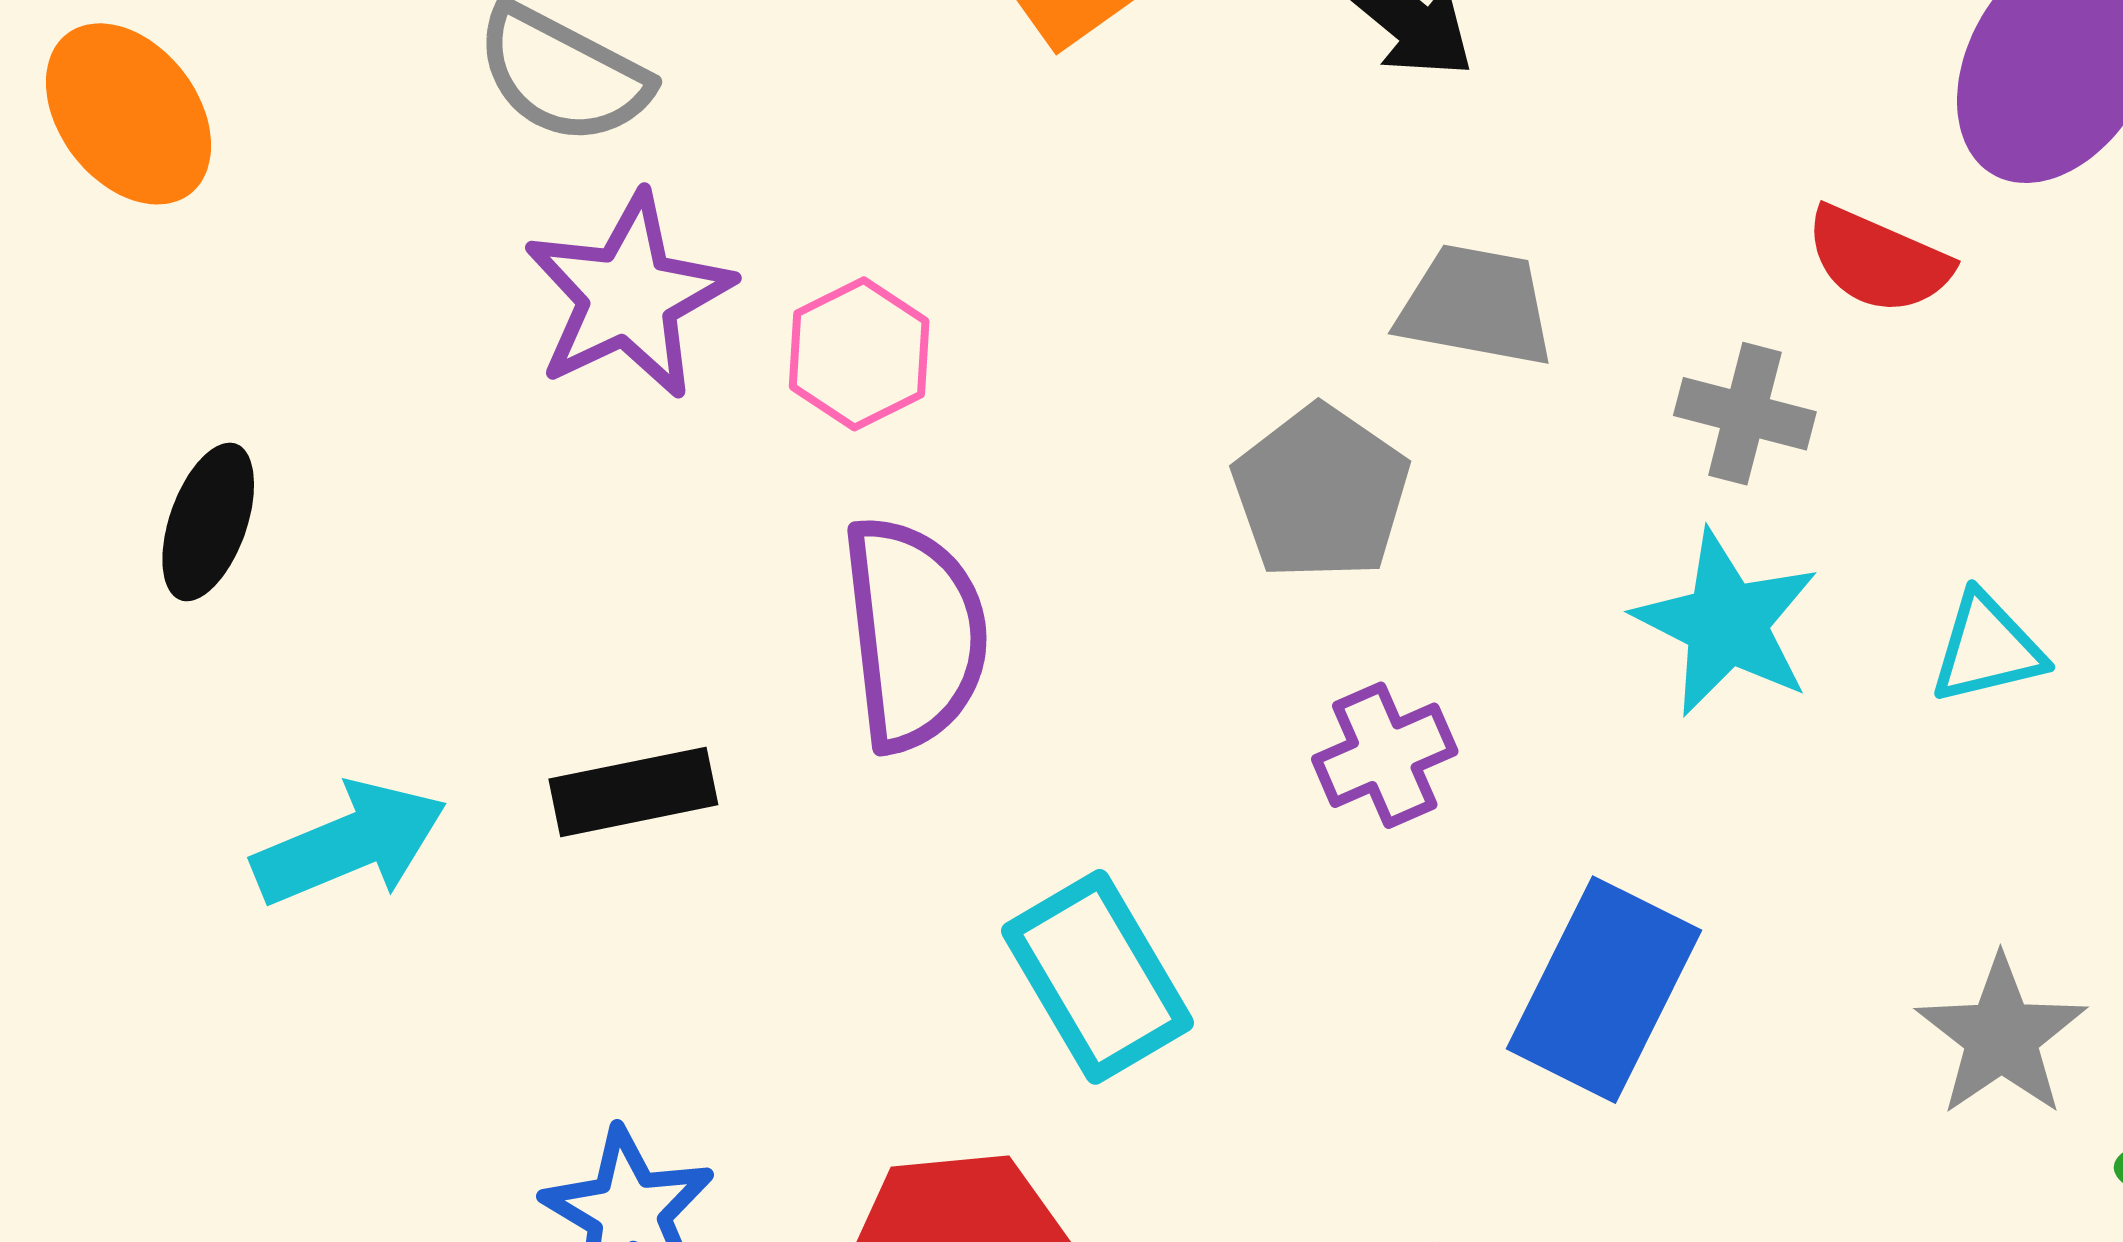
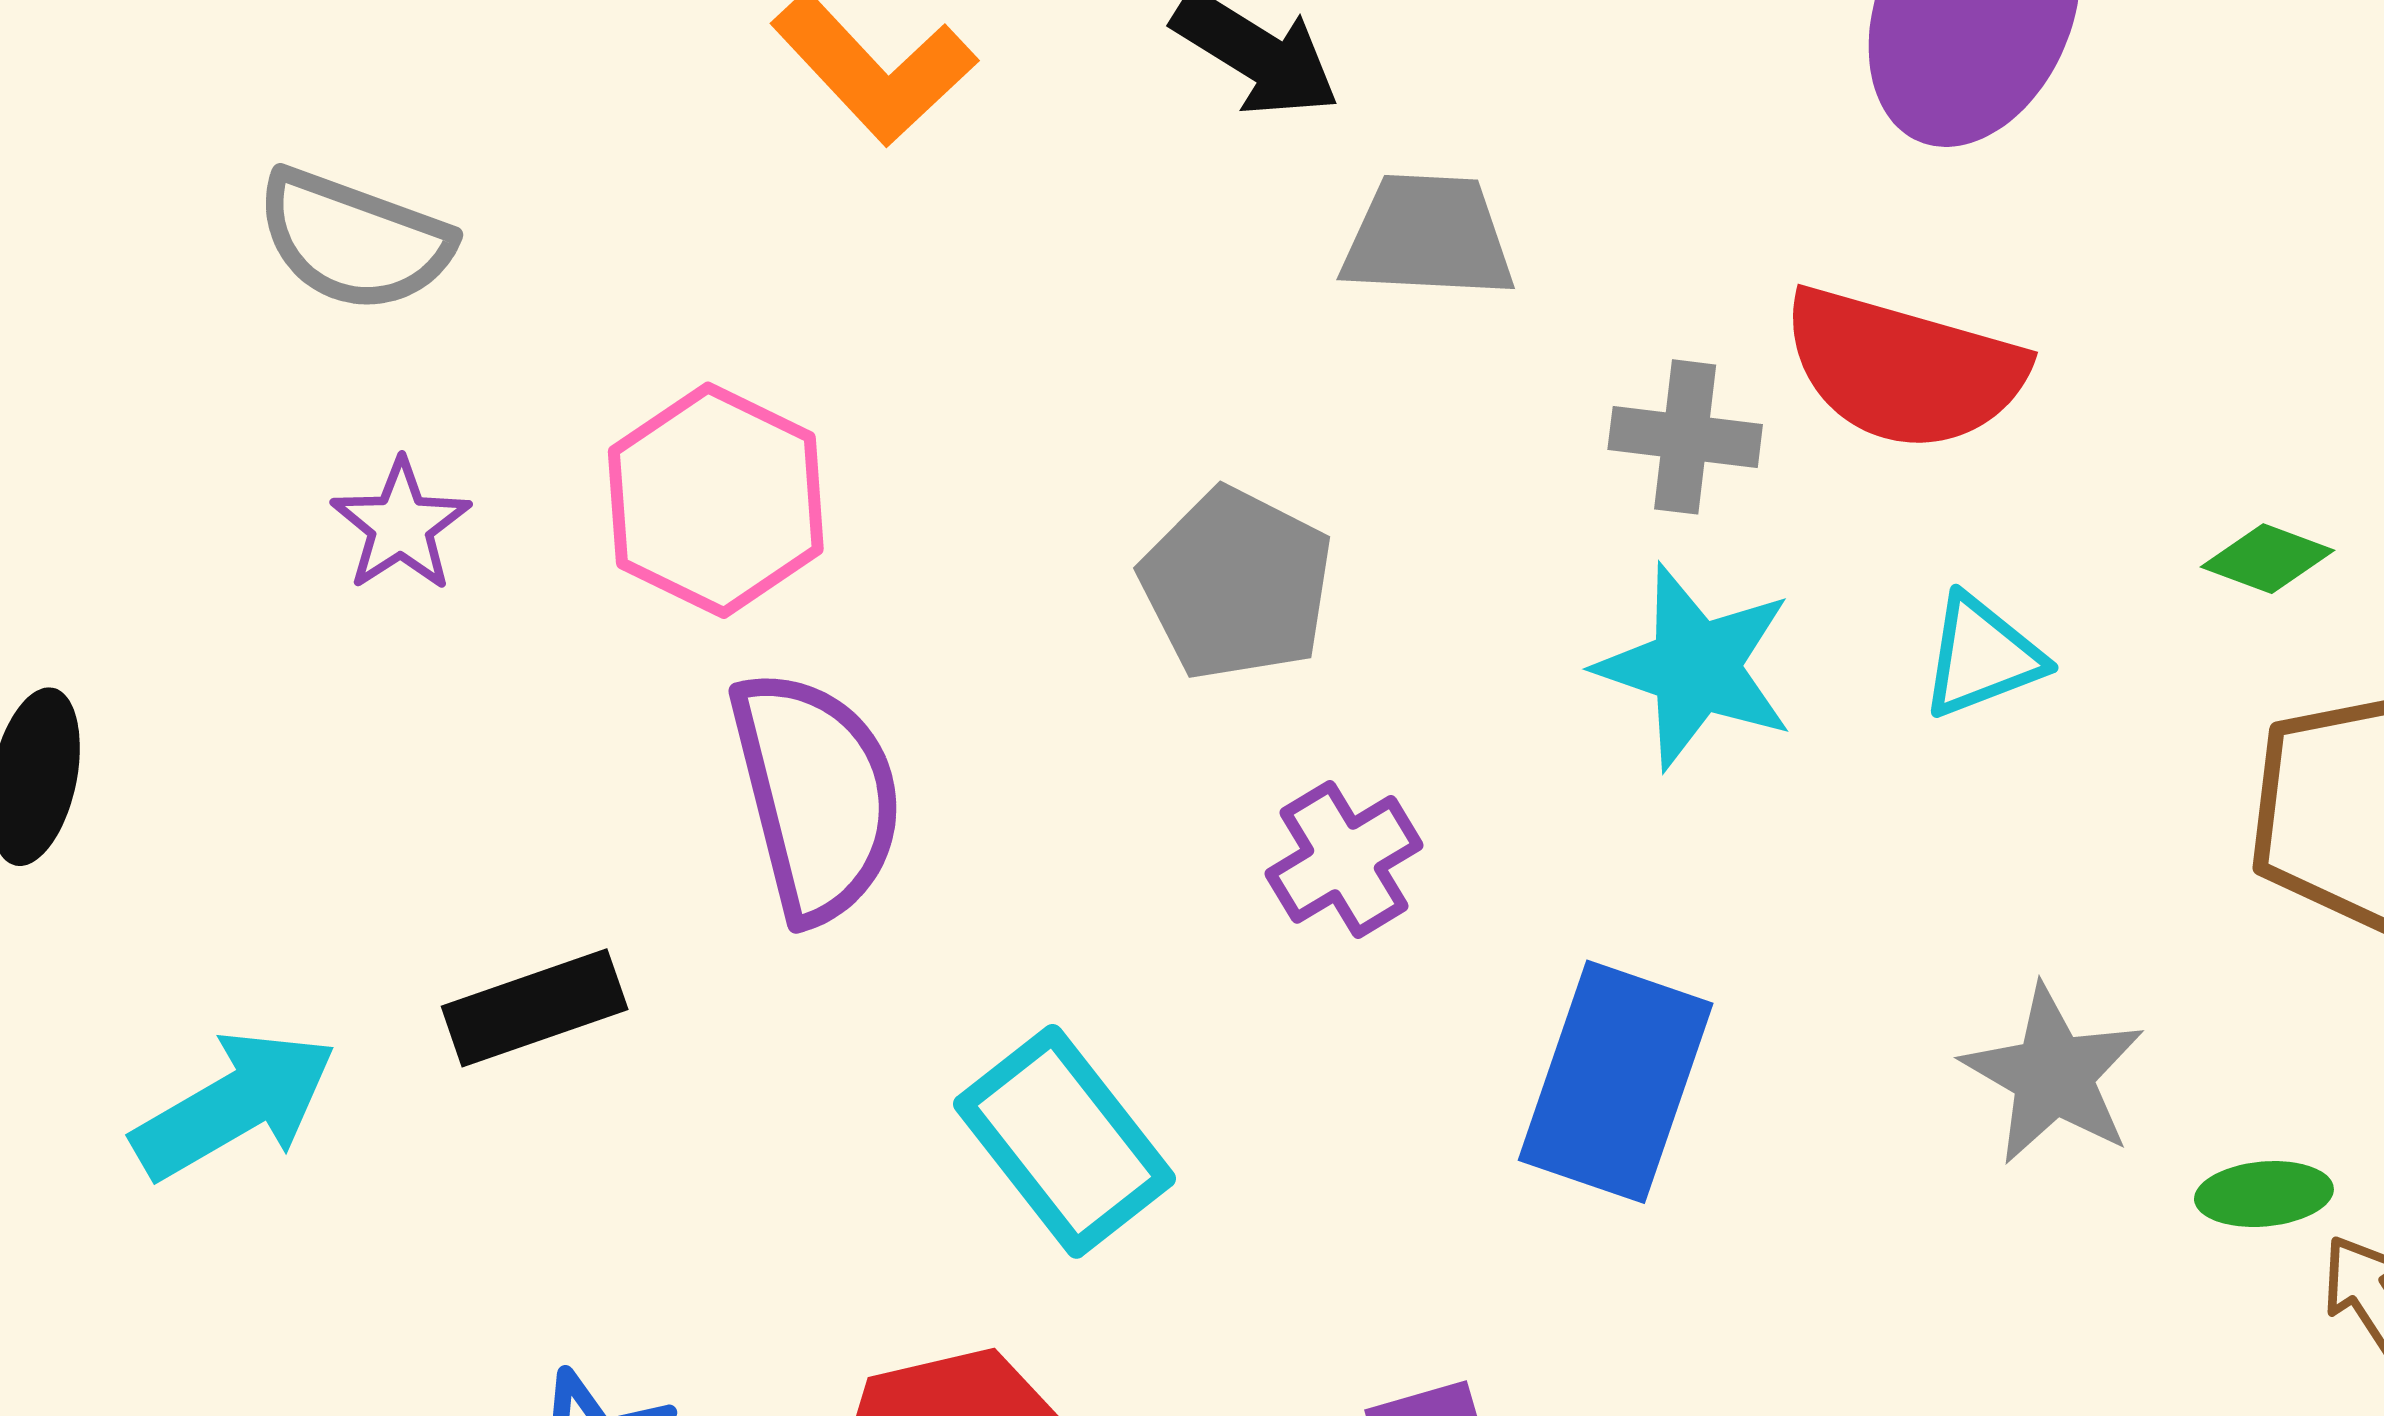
red semicircle: (1878, 260) -> (1904, 369), moved, size x1.5
purple star: (628, 296) -> (401, 525), moved, size x0.6
gray trapezoid: (1476, 306) -> (1428, 237), moved
pink hexagon: (859, 354) -> (716, 500), size x1.4

